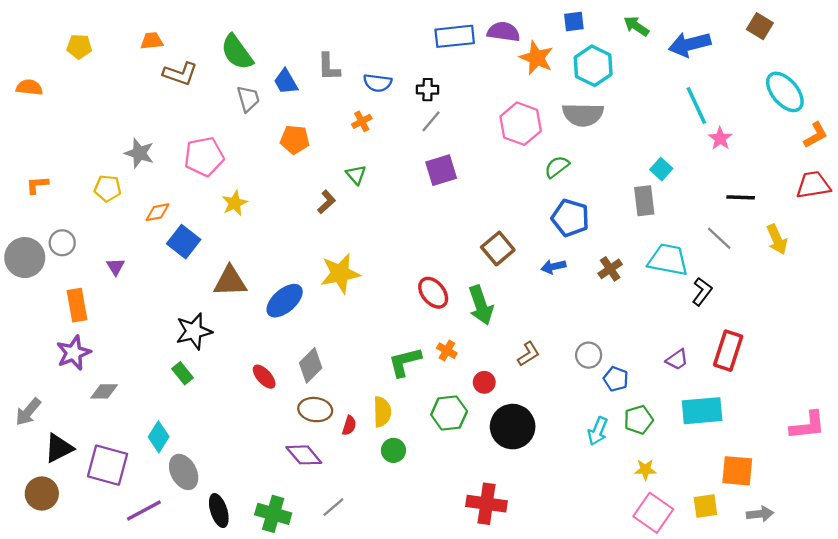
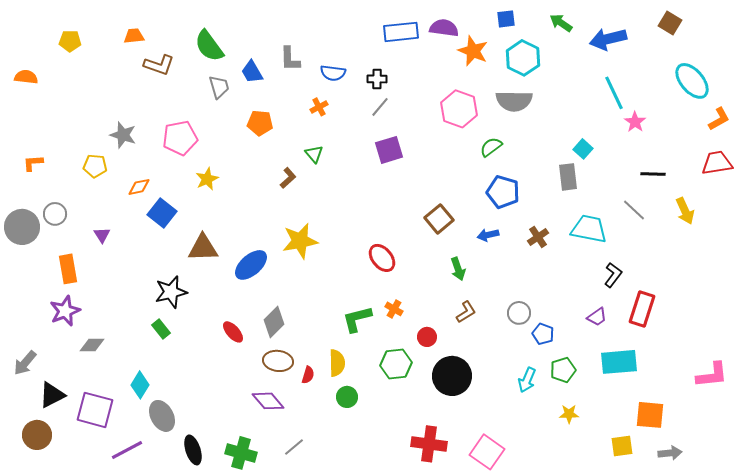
black L-shape: (702, 292) -> (613, 275), moved
green arrow: (481, 305) -> (458, 269), moved, size x0.7
pink square: (653, 513) -> (487, 452), moved

